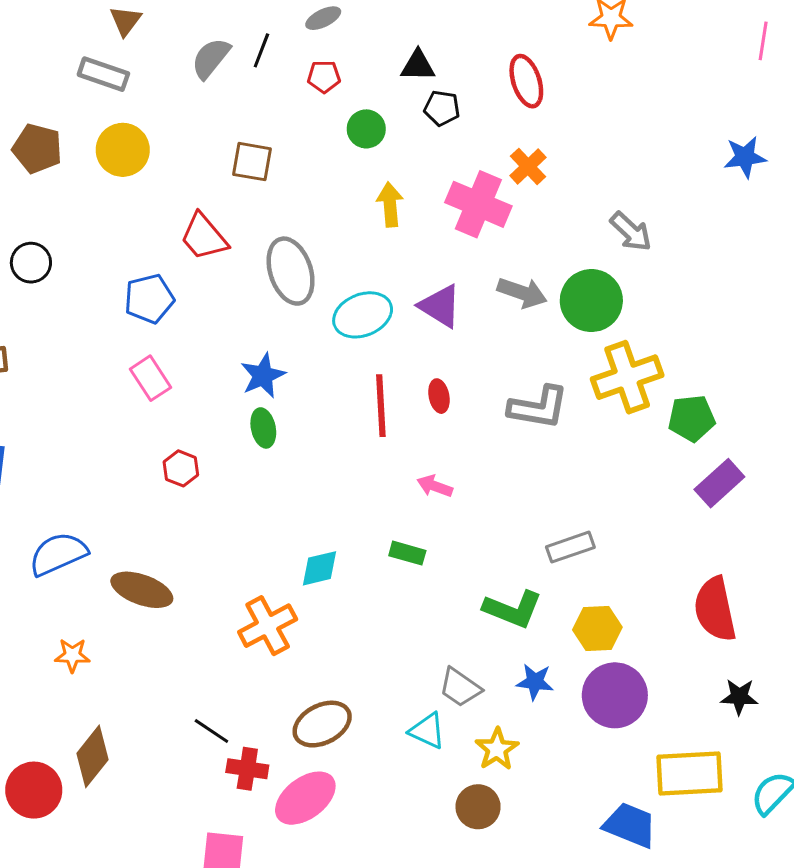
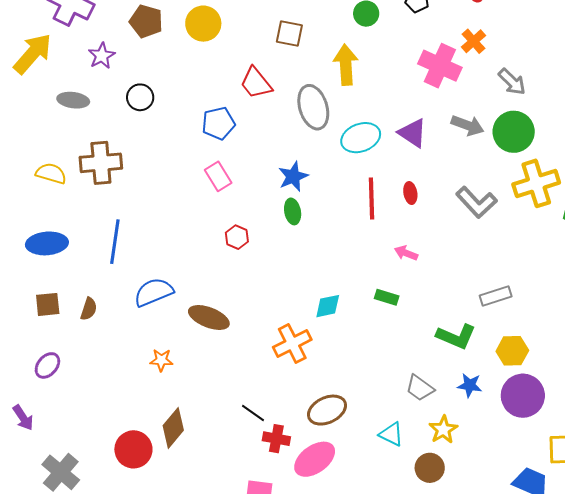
yellow arrow: (390, 205) -> (346, 65), moved, size x1.4
gray arrow: (631, 232) -> (512, 82), moved
gray L-shape: (538, 407) -> (476, 202), turned 36
cyan triangle: (427, 731) -> (391, 434), moved

